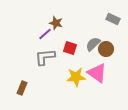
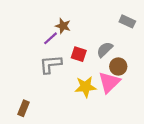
brown circle: (106, 49) -> (118, 67), moved
pink triangle: (97, 73) -> (109, 82), turned 40
brown rectangle: (22, 88) -> (23, 108), moved

